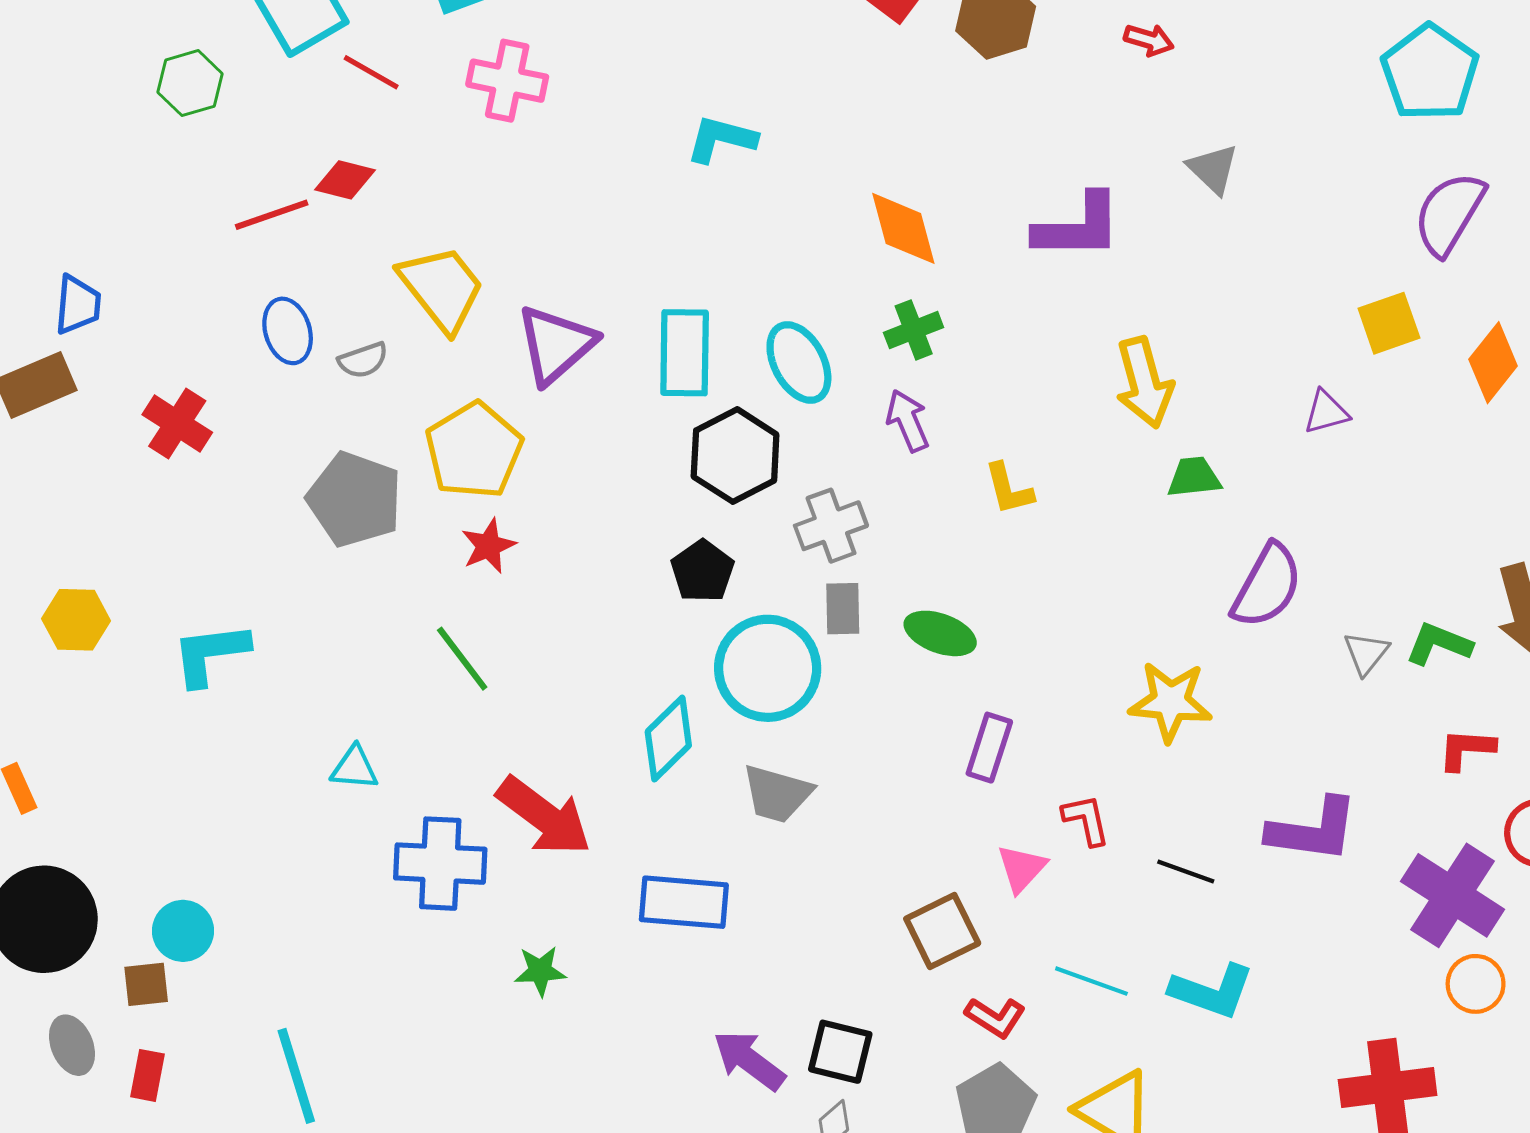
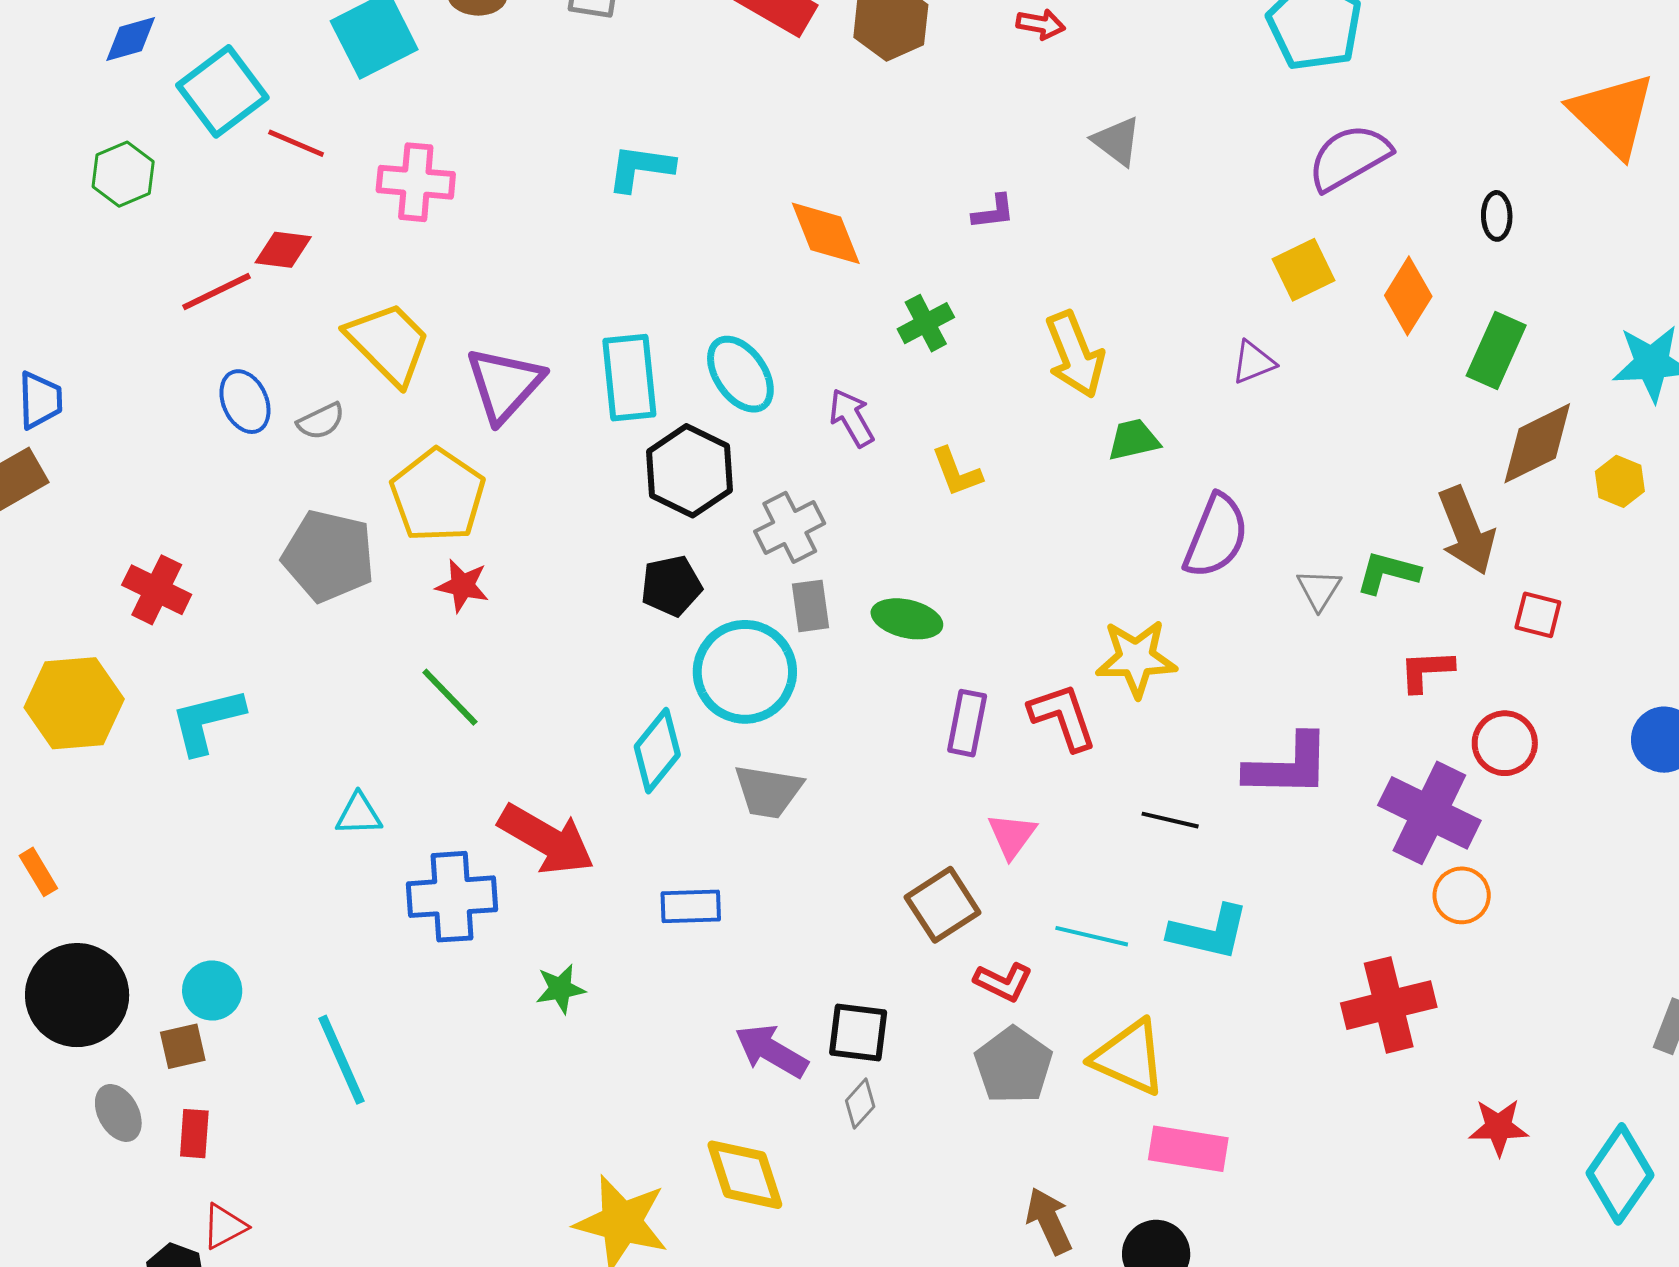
pink cross: (507, 81) -> (416, 182), moved
purple semicircle: (1449, 214) -> (1349, 157), turned 36
purple L-shape: (1078, 227) -> (994, 212), size x0.5
green cross: (914, 330) -> (926, 323), moved
red cross: (177, 424) -> (157, 590), moved
red star: (488, 546) -> (462, 586), turned -30
black pentagon: (702, 571) -> (671, 586), turned 30
yellow hexagon: (76, 620) -> (74, 703), size x1.5
red L-shape: (1086, 820) -> (1063, 717), moved, size x1.4
blue rectangle: (684, 902) -> (691, 906), size x0.7
cyan line: (296, 1076) -> (342, 1060), moved

